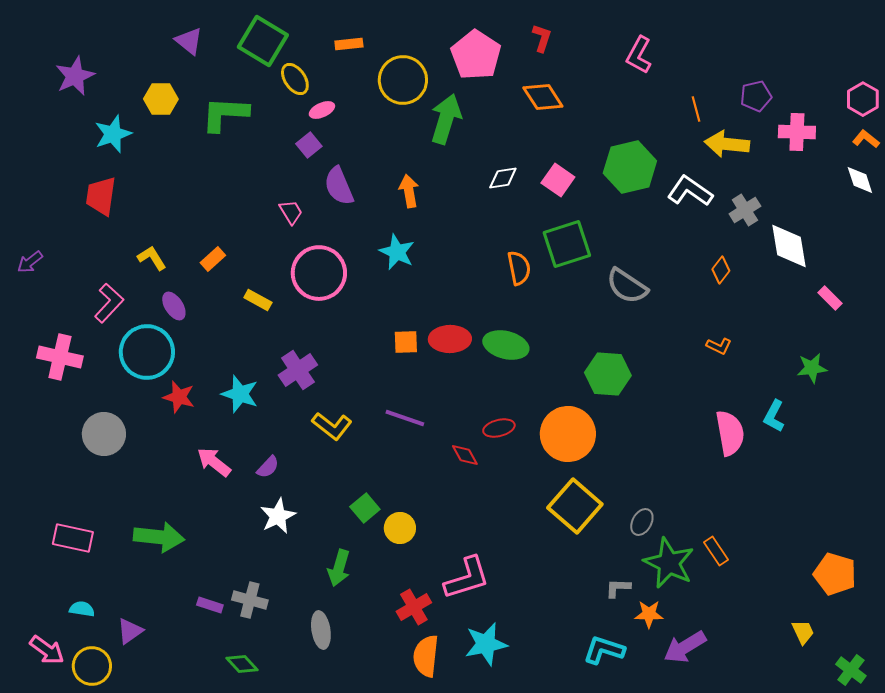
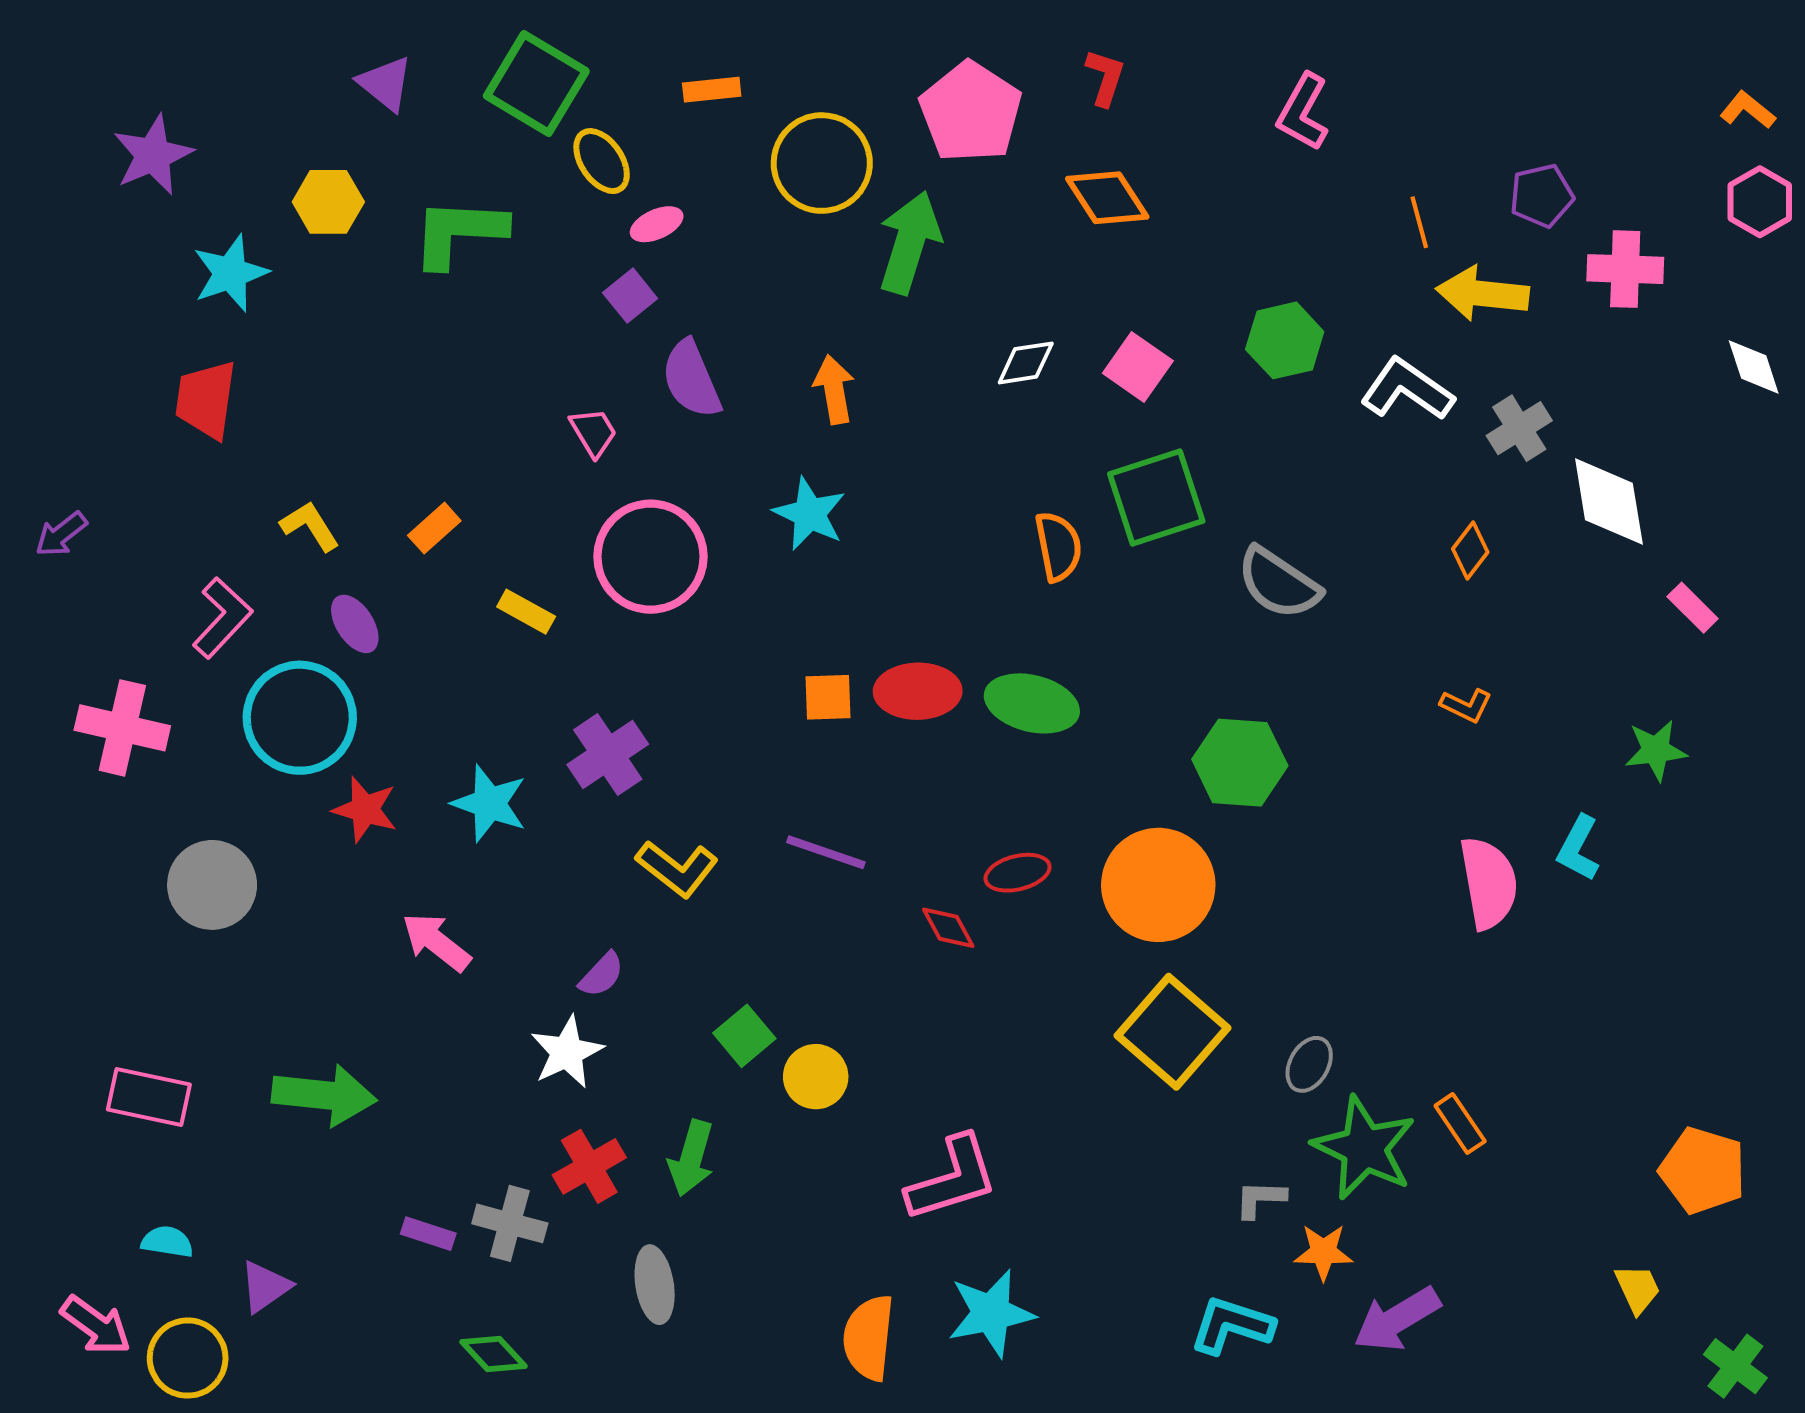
orange L-shape: (866, 139) -> (1748, 110), moved
green hexagon: (630, 167) -> (1285, 340), size x0.7
purple semicircle: (268, 467) -> (602, 975), moved
red cross: (414, 607) -> (589, 1166), moved

